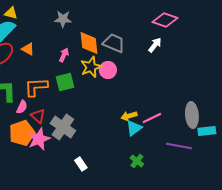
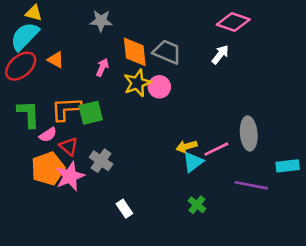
green square: (65, 82) -> (91, 113), moved
pink semicircle: (22, 107) -> (48, 135), turned 32
gray ellipse: (192, 115) -> (249, 133), moved
gray cross: (63, 127) -> (101, 161), size x0.7

